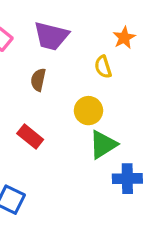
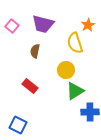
yellow semicircle: (103, 67) -> (75, 43), size x1.5

